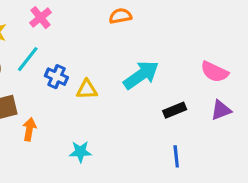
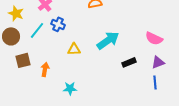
blue cross: (56, 77) -> (58, 24), moved
orange arrow: (29, 129) -> (45, 69), moved
blue line: (176, 156) -> (155, 82), moved

